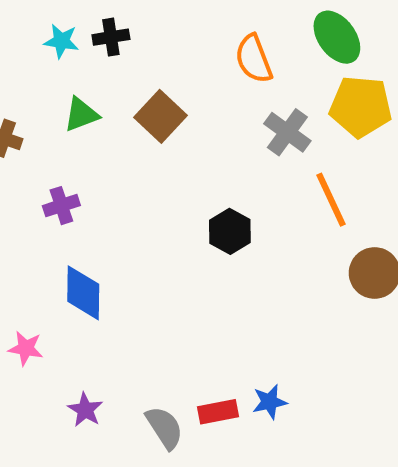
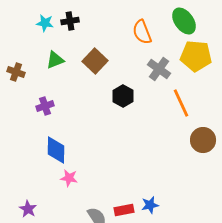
black hexagon: (230, 231) -> (123, 96), moved
pink star: (26, 348) -> (69, 178), moved
purple star: (85, 410) -> (28, 209), moved

